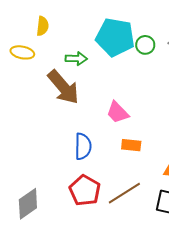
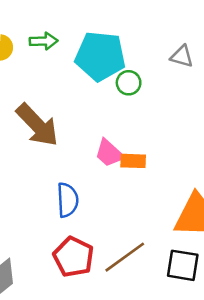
green circle: (145, 45) -> (129, 83), moved
green arrow: (76, 59) -> (44, 41), moved
orange rectangle: (131, 145) -> (133, 161), moved

